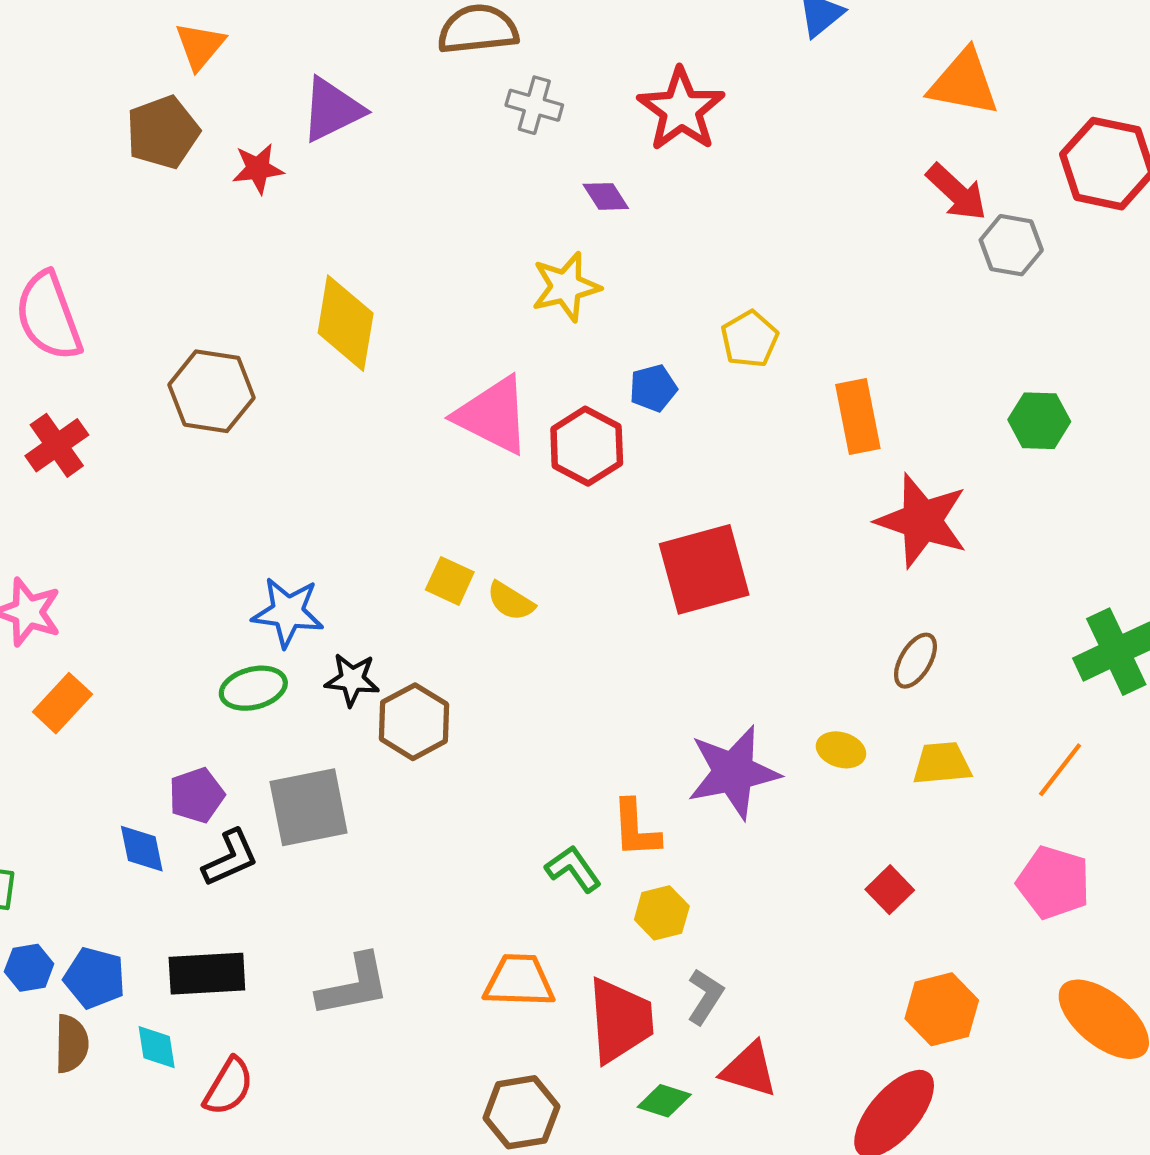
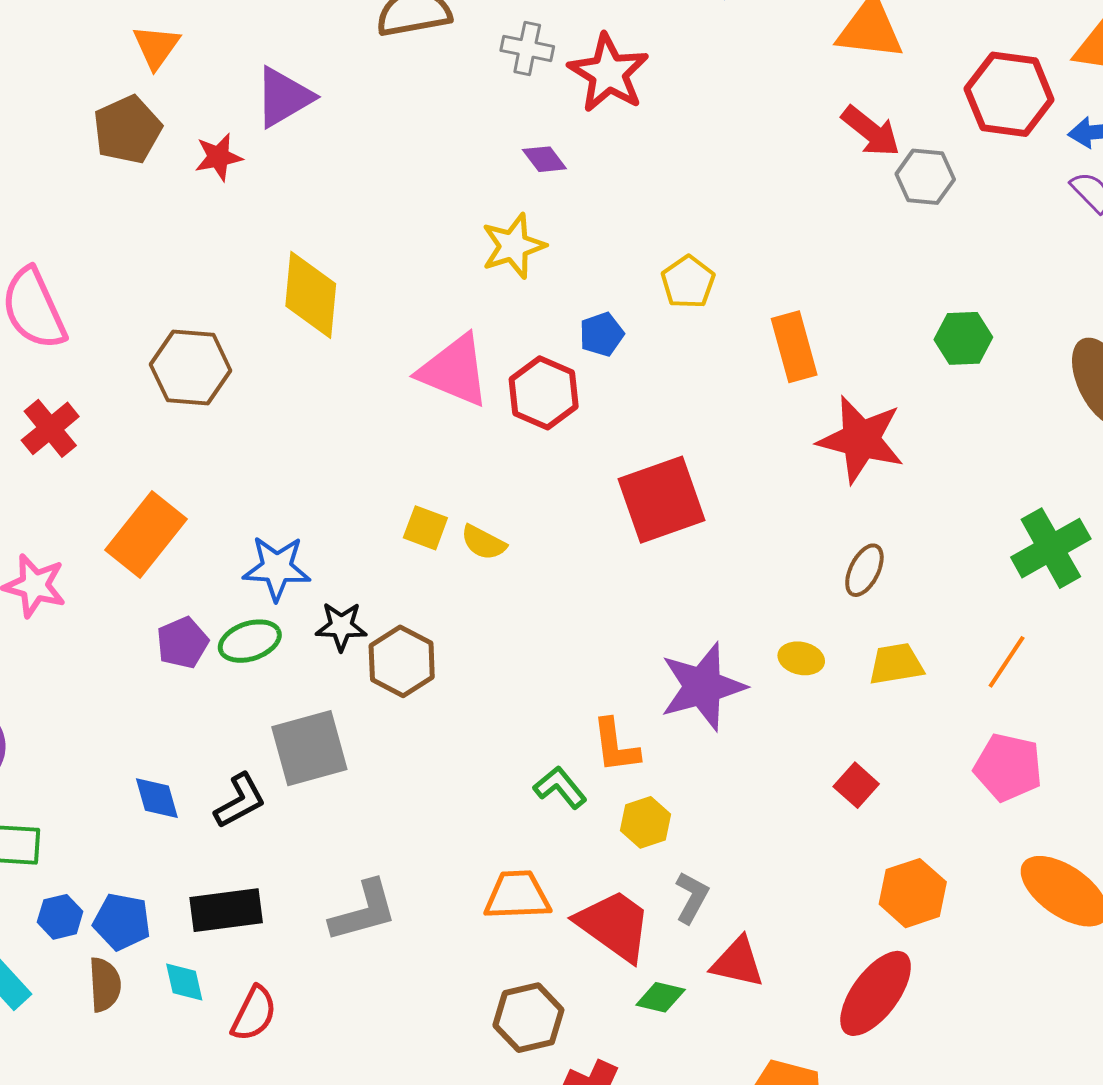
gray cross: (534, 105) -> (527, 48), moved
orange rectangle: (62, 703) -> (146, 534), moved, size x1.5
purple pentagon: (197, 795) -> (182, 643), moved
red trapezoid: (620, 1020) -> (614, 925), turned -46

